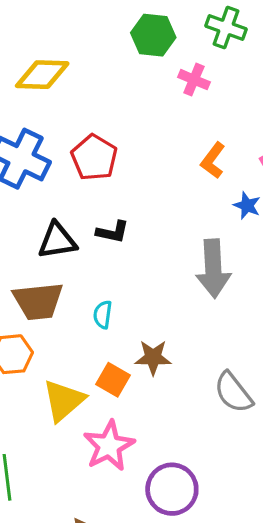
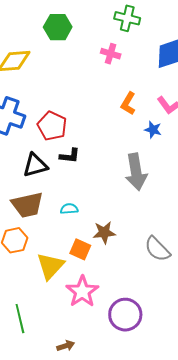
green hexagon: (153, 35) -> (58, 27), moved
red pentagon: (94, 158) -> (52, 126), moved
cyan semicircle: (103, 315) -> (69, 209), turned 84

